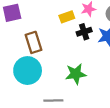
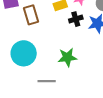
brown rectangle: (33, 42) -> (31, 15), moved

